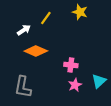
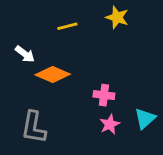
yellow line: (46, 18) -> (67, 26), turned 40
white arrow: (24, 30) -> (25, 54), moved, turned 72

